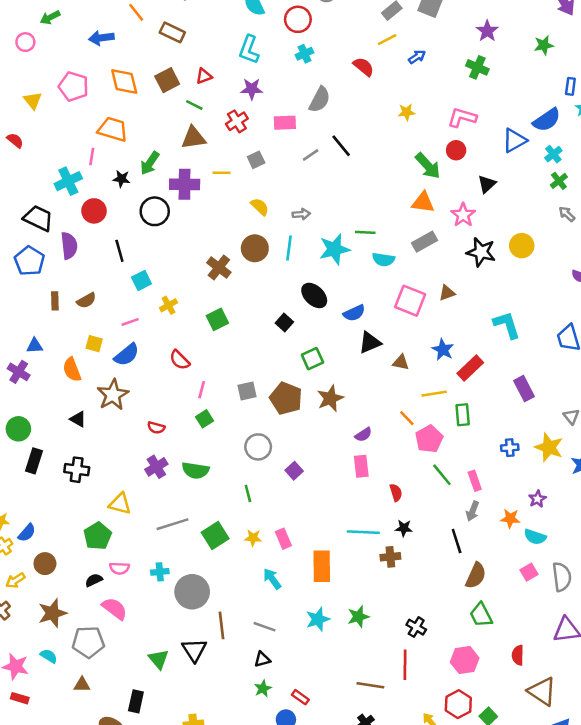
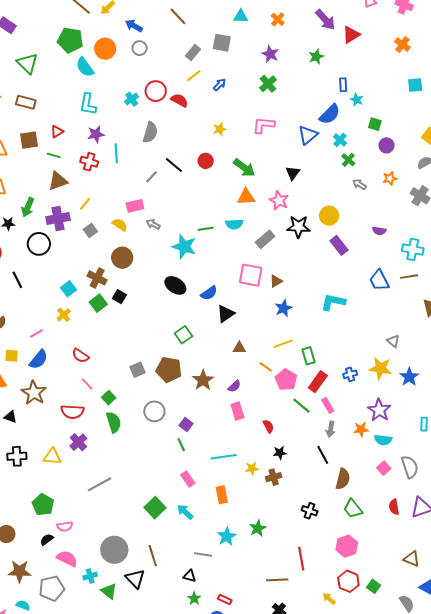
red circle: (298, 19) -> (156, 91), moved
green cross: (477, 67) -> (268, 84), turned 36
brown square: (167, 80) -> (29, 140), turned 30
red cross: (237, 121) -> (89, 162), turned -30
pink rectangle: (285, 123) -> (135, 206), moved
red circle: (456, 150) -> (206, 161), moved
gray square: (256, 160) -> (90, 230), moved
yellow line: (222, 173) -> (85, 204), turned -40
gray arrow: (301, 214) -> (153, 224), turned -136
gray rectangle: (424, 242) -> (265, 239), moved
cyan line: (289, 248) -> (116, 153), moved
cyan star: (334, 249) -> (184, 246), turned -30
cyan semicircle: (383, 259) -> (234, 224), moved
cyan square: (141, 281) -> (68, 289), moved
brown triangle: (447, 293) -> (276, 281), moved
green square: (217, 319) -> (98, 303), moved
black square: (284, 322) -> (119, 297), moved
cyan L-shape: (507, 325) -> (333, 302), moved, turned -50
blue star: (443, 350) -> (283, 308), turned 30
brown triangle: (401, 362) -> (239, 348), moved
red rectangle: (470, 368) -> (318, 382), moved
purple rectangle: (524, 389) -> (339, 245), moved
pink line: (202, 390) -> (87, 384), moved, turned -48
brown star: (330, 398) -> (203, 380), moved
red semicircle: (156, 428) -> (72, 412), size x1.6
green semicircle: (196, 470) -> (114, 422), moved, turned -105
green line: (248, 493) -> (181, 445), moved
purple star: (537, 499) -> (379, 410), size x1.6
yellow triangle: (120, 504) -> (52, 457), moved
cyan line: (363, 532) -> (224, 457), moved
green square: (215, 535) -> (155, 508), moved
yellow star: (253, 538) -> (252, 468), moved
orange rectangle: (322, 566) -> (222, 495), size x0.7
cyan cross: (160, 572) -> (90, 576), moved
gray circle: (192, 592) -> (114, 550), moved
brown star: (52, 613) -> (20, 571), turned 30
gray line: (264, 627) -> (203, 554), moved
black cross: (416, 627) -> (310, 511), moved
red semicircle: (518, 655) -> (394, 507), moved
black triangle: (262, 659) -> (189, 576), turned 40
brown triangle: (542, 691) -> (412, 559), size x0.7

